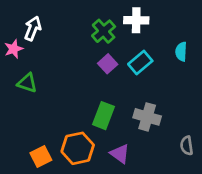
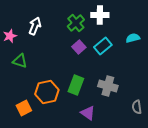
white arrow: (33, 28) -> (35, 26), moved
cyan semicircle: (181, 52) -> (133, 38), turned 72
orange hexagon: (78, 148) -> (47, 92), moved
orange square: (41, 156) -> (24, 108), moved

